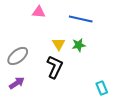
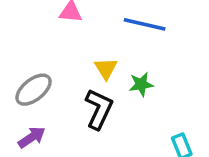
green star: (79, 45) -> (141, 84), moved

